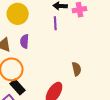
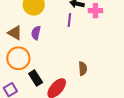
black rectangle: (18, 87) -> (36, 78), moved

